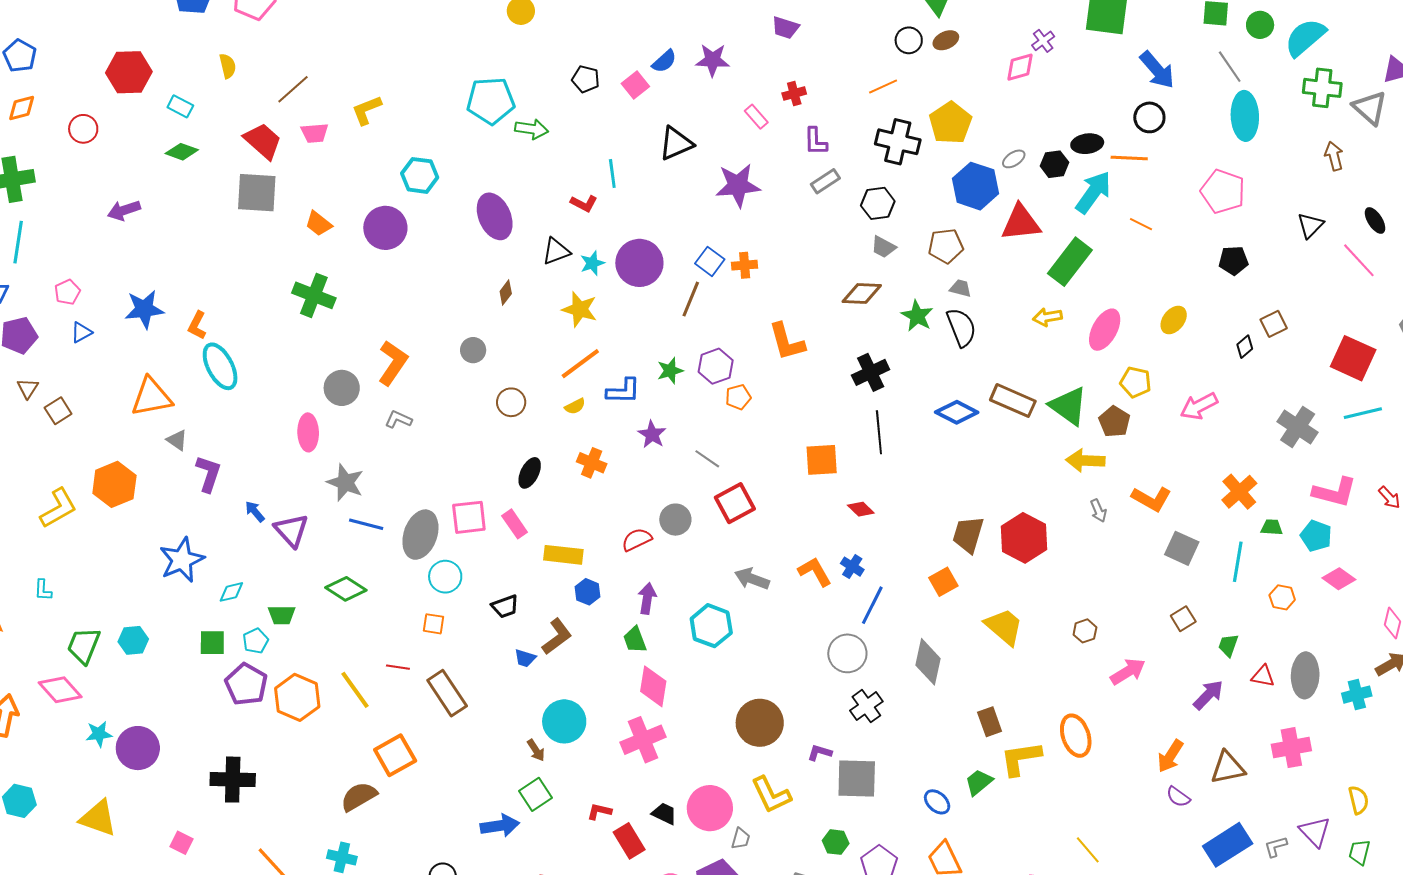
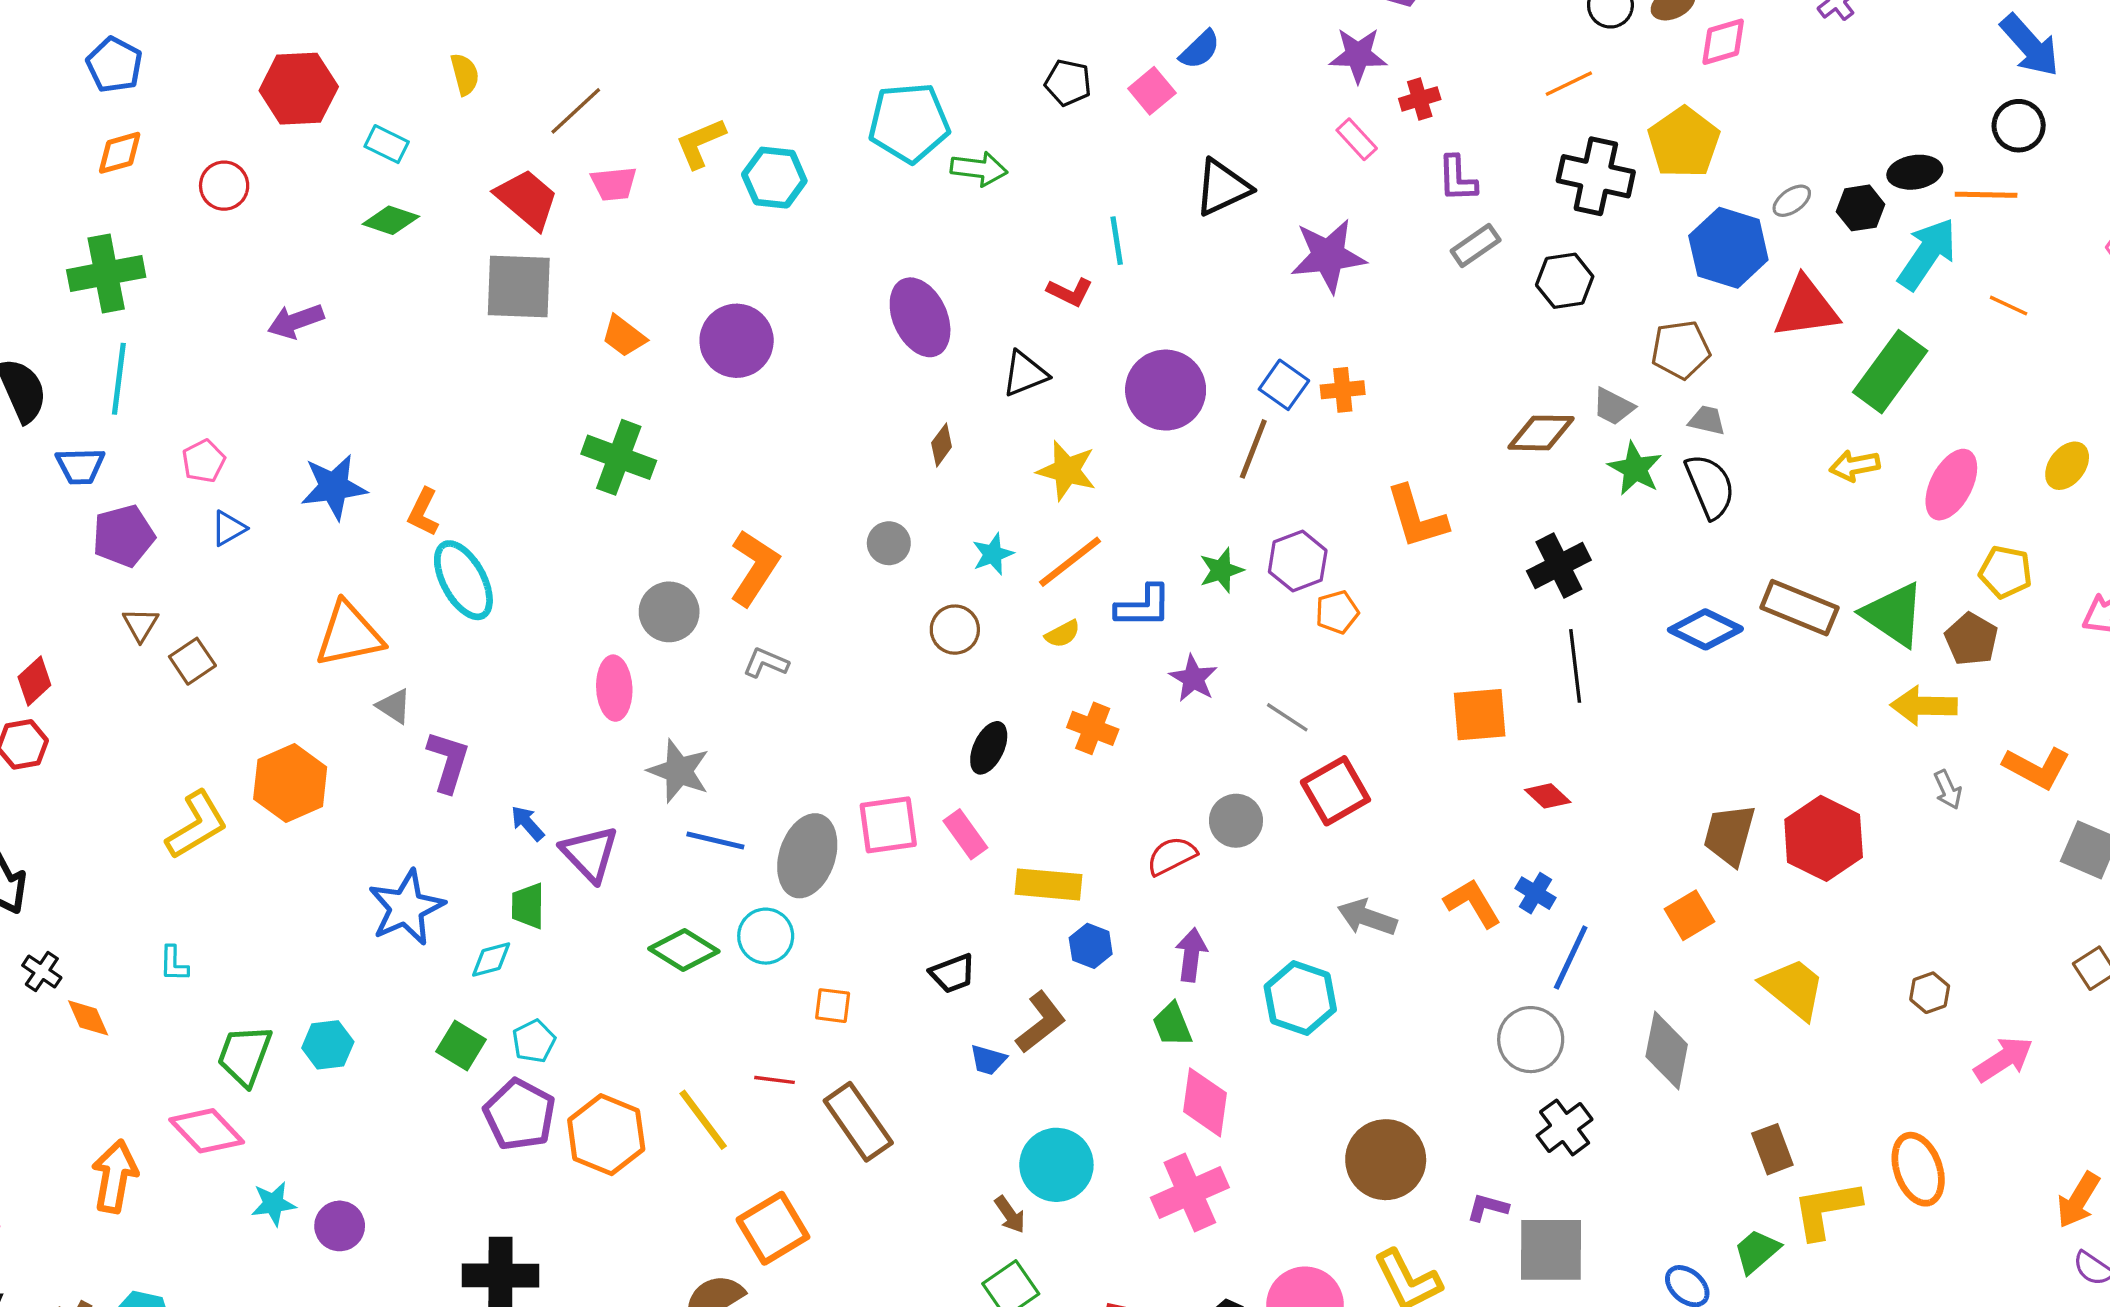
purple star: (713, 60) -> (1358, 55), moved
pink diamond: (1020, 67) -> (1723, 42), moved
cyan hexagon: (420, 175) -> (774, 178), moved
gray trapezoid: (883, 247) -> (1613, 407), moved
cyan star: (592, 263) -> (993, 554), moved
cyan circle: (445, 577) -> (766, 936), moved
green trapezoid: (282, 615) -> (528, 906), moved, turned 92
green square: (212, 643) -> (461, 1046), turned 32
purple circle: (138, 748) -> (340, 1226), size x0.7

